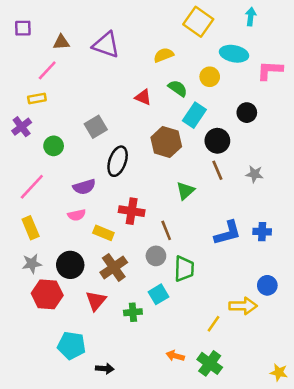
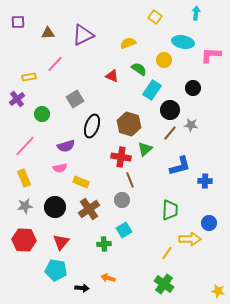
yellow square: (198, 22) -> (155, 17), size x0.6
purple triangle: (106, 45) -> (83, 35), turned -45
pink line: (47, 70) -> (55, 64), moved
brown hexagon: (166, 142) -> (129, 124), moved
brown line: (217, 170) -> (170, 133), turned 63
gray star: (254, 174) -> (191, 125), moved
red cross: (132, 211) -> (121, 157), moved
blue L-shape: (228, 233) -> (180, 166), moved
green trapezoid: (184, 269) -> (170, 210), moved
red hexagon: (47, 294) -> (24, 240), moved
red triangle: (96, 301) -> (61, 242), moved
orange arrow: (175, 356) -> (108, 278), moved

